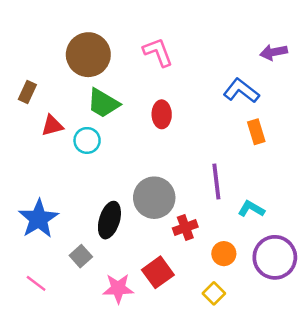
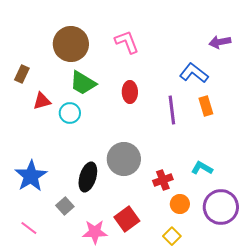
purple line: (216, 181) -> (172, 110), moved
red cross: (185, 228) -> (163, 180), moved

